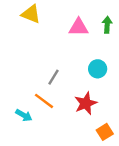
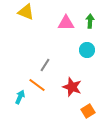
cyan circle: (98, 69) -> (87, 50), moved
red star: (86, 103) -> (72, 87), turned -30
cyan arrow: (24, 115) -> (20, 97), turned -96

